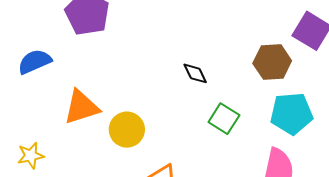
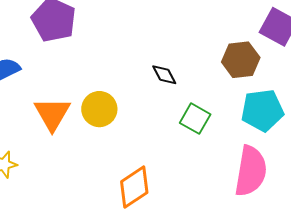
orange triangle: (81, 107) -> (52, 114), turned -39
yellow circle: (127, 130) -> (99, 109), moved

